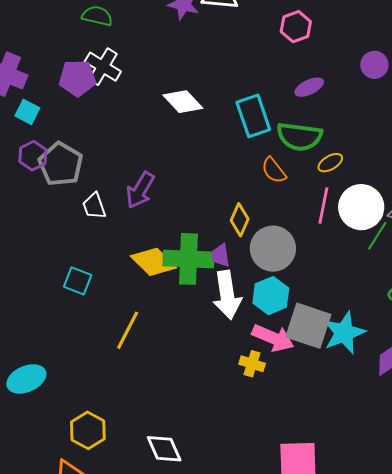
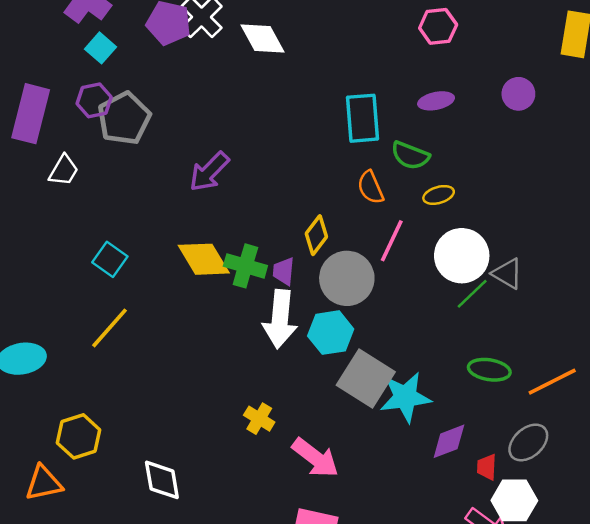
white diamond: (183, 102) -> (263, 38), moved
green semicircle: (299, 136) -> (410, 156), size x0.7
pink line: (323, 205) -> (392, 241), moved
white trapezoid: (94, 206) -> (64, 170), moved, turned -144
green cross: (188, 259) -> (245, 266), size x0.7
yellow line: (128, 330) -> (110, 328), moved
pink arrow: (273, 338) -> (315, 458), moved
yellow cross: (252, 364) -> (259, 419), moved

